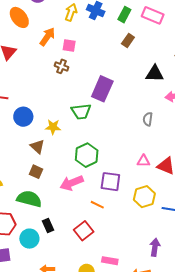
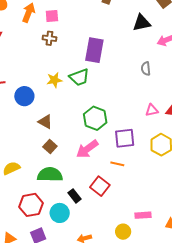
yellow star: (53, 127) -> (54, 80), moved
brown square: (36, 172) -> (50, 146), turned 32
red square: (84, 231) -> (100, 186), moved

